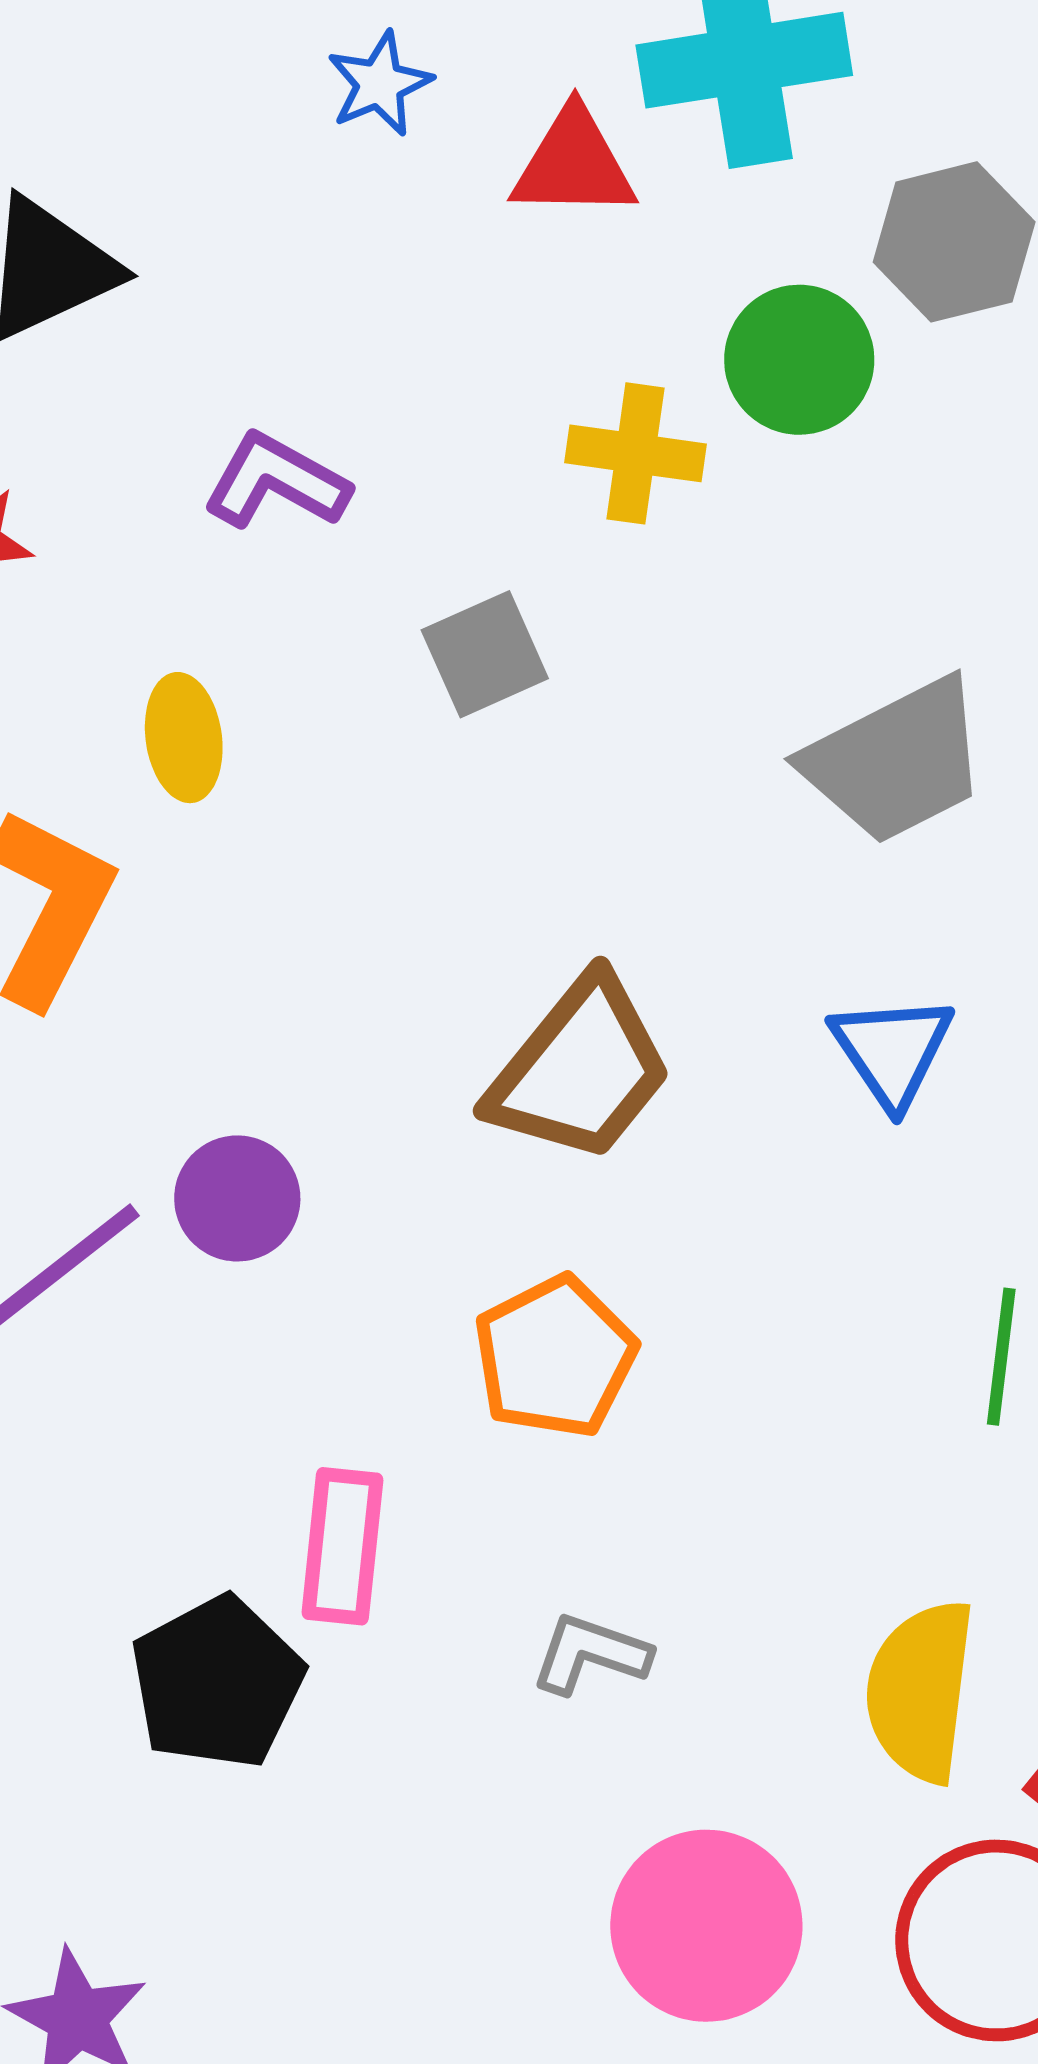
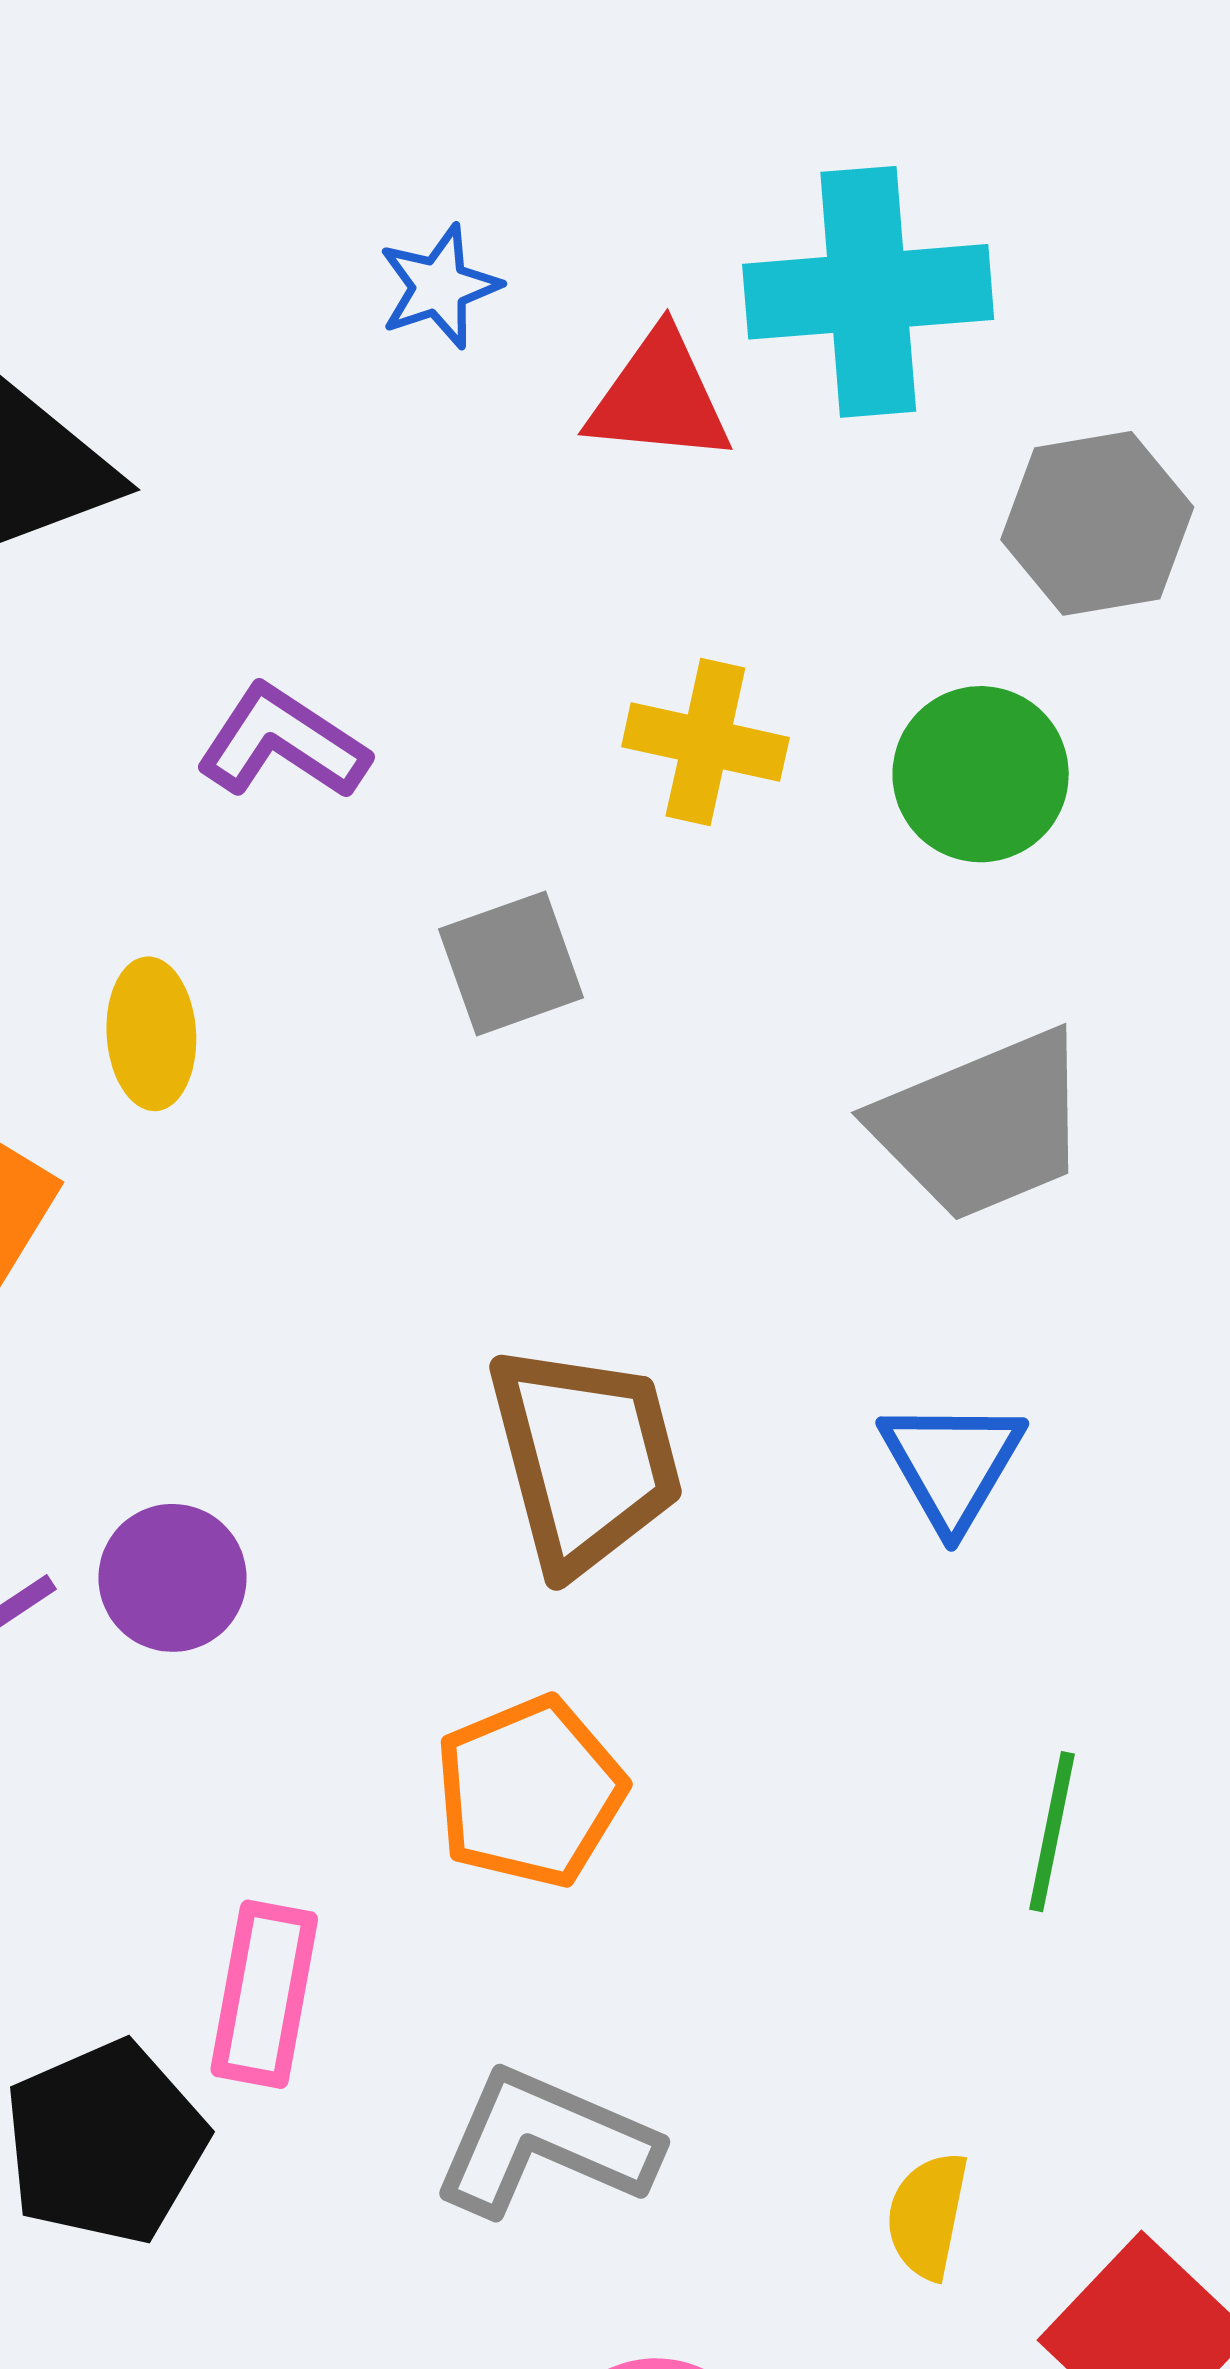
green circle: (799, 360) -> (981, 774), moved
brown trapezoid: (580, 1070) -> (585, 1458), turned -58
gray L-shape: (590, 1654) -> (545, 2142), size x1.6
yellow semicircle: (920, 1691) -> (927, 2215), size x0.6

